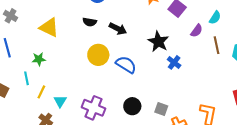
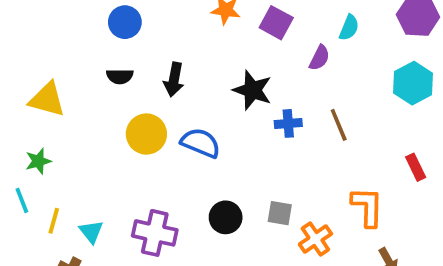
black arrow: (118, 29) -> (174, 80), turned 84
brown line: (217, 45) -> (339, 125), moved
blue cross: (174, 62) -> (288, 123), turned -32

